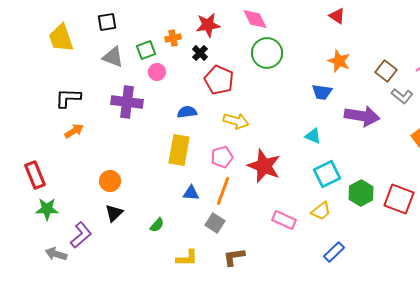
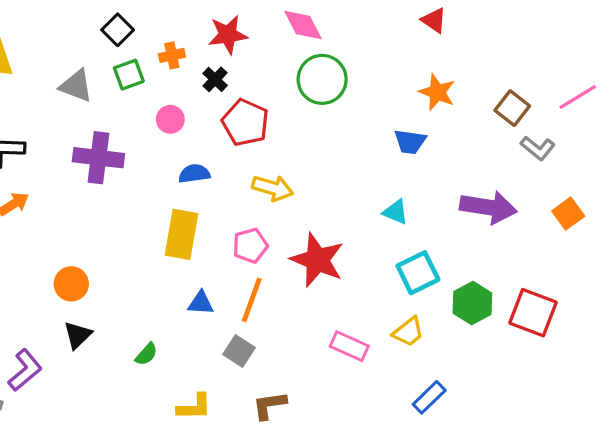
black square: (107, 22) -> (118, 30), moved, turned -36
pink circle: (157, 72) -> (170, 119), moved
purple arrow: (362, 116) -> (488, 207), moved

